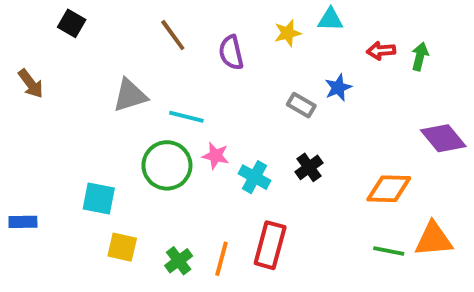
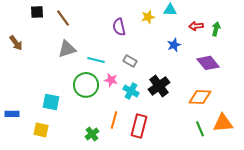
black square: (72, 23) -> (37, 12), turned -32
brown line: (173, 35) -> (63, 18), moved
gray rectangle: (301, 105) -> (130, 61), moved
purple diamond: (443, 138) -> (208, 63), moved
black cross: (309, 167) -> (159, 86), size x1.5
yellow square: (122, 247) -> (41, 130), moved
green line: (389, 251) -> (200, 129), turned 56
orange line: (221, 259) -> (114, 120), moved

